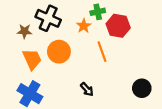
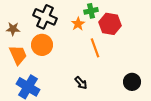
brown star: (24, 31) -> (13, 29), moved
orange circle: (59, 52) -> (42, 45), moved
orange trapezoid: (32, 59) -> (18, 55), moved

